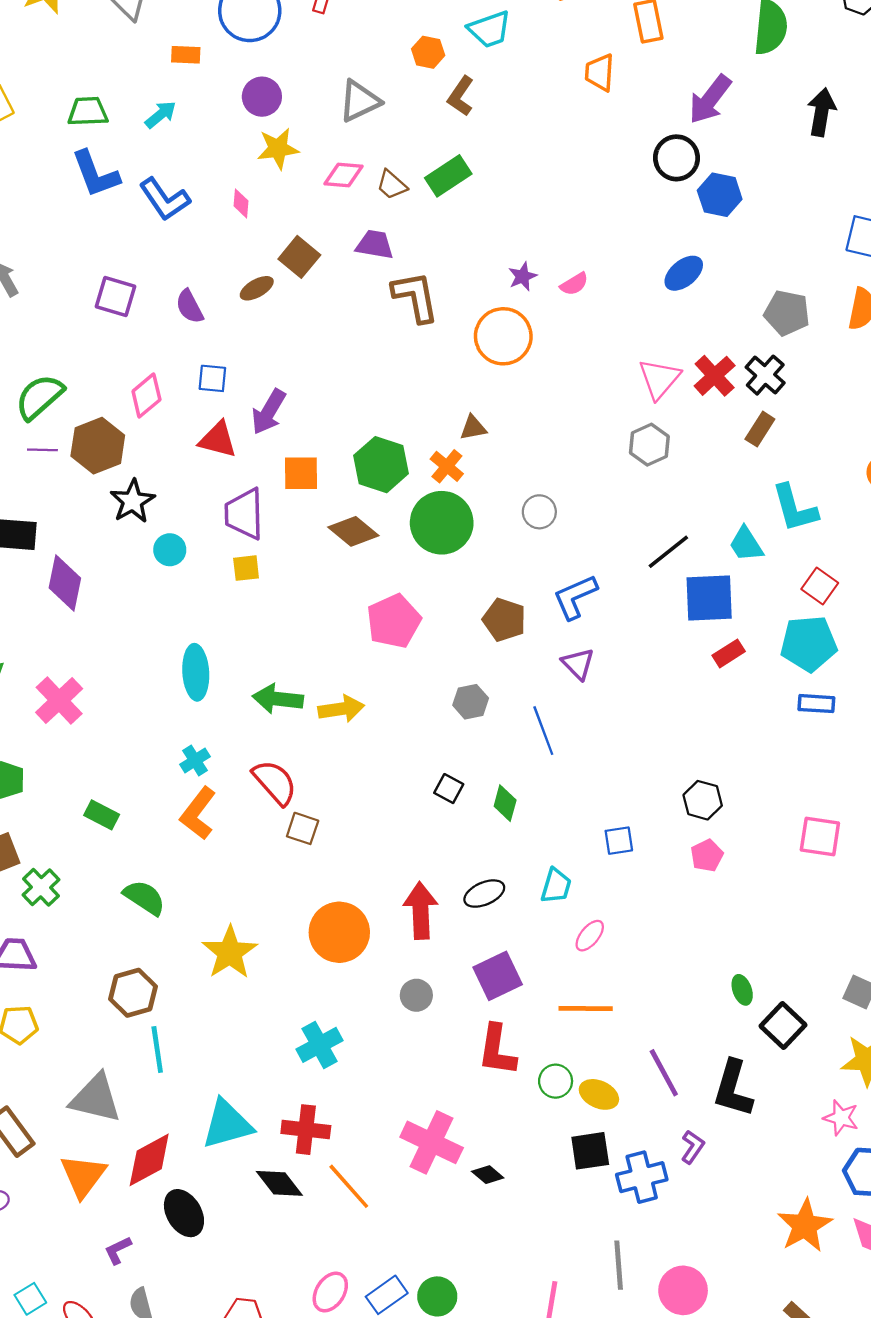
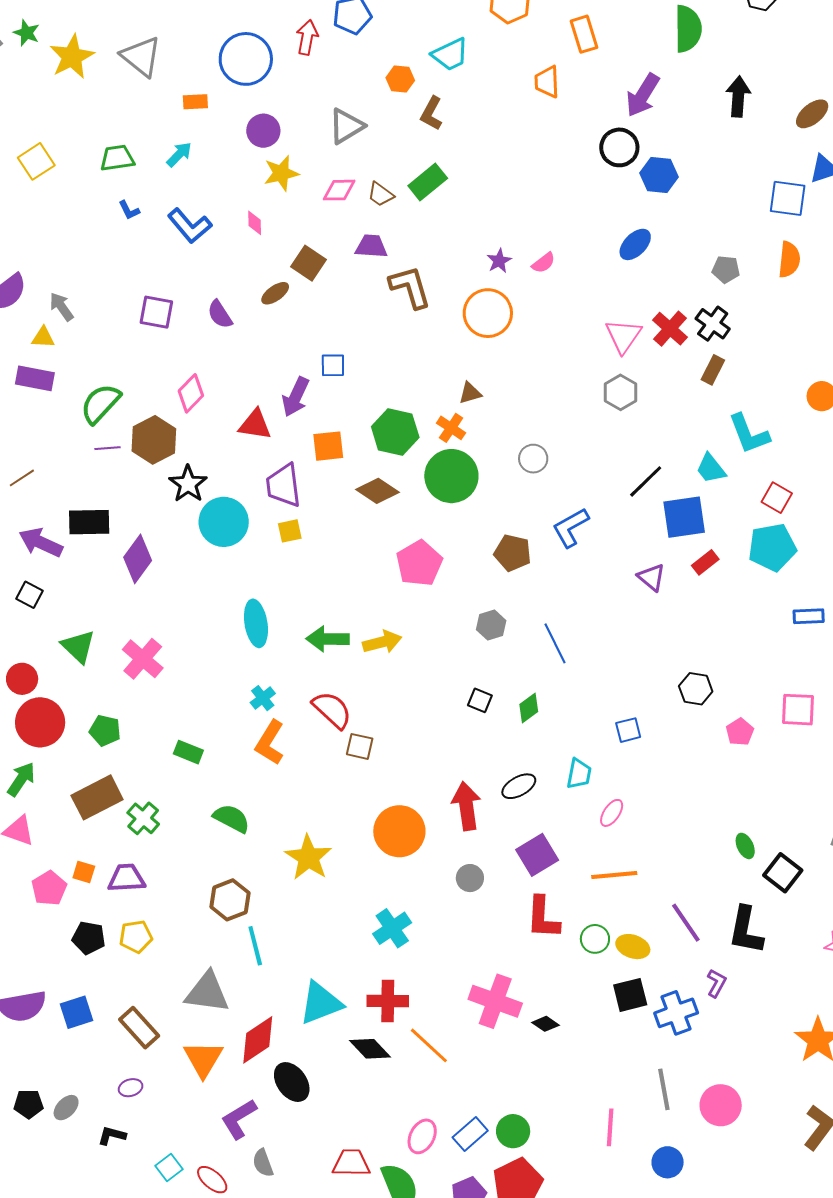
blue L-shape: (95, 174) -> (129, 210), size x0.5
gray pentagon: (787, 313) -> (726, 269), size x0.7
blue square: (212, 378) -> (333, 365), moved
cyan circle: (170, 550) -> (224, 522), size x1.8
purple diamond: (65, 583) -> (138, 559), turned 30
purple triangle: (578, 664) -> (651, 577), moved
blue rectangle: (816, 704) -> (809, 616), moved
green diamond: (505, 803) -> (529, 708), turned 44
pink pentagon: (707, 855) -> (740, 732), moved
purple L-shape: (118, 1250) -> (239, 1119), size x1.6

